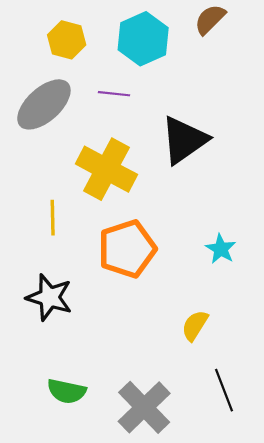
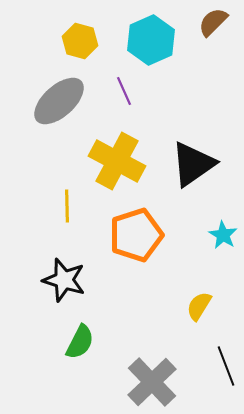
purple line: (114, 94) -> (124, 91), turned 60
black triangle: (184, 140) -> (193, 164), moved
green semicircle: (67, 391) -> (80, 342), moved, turned -75

